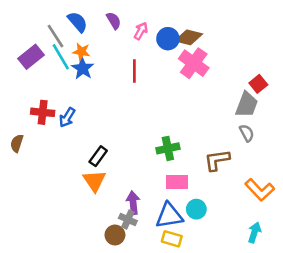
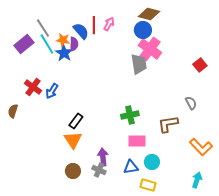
purple semicircle: (114, 21) -> (74, 44), moved, turned 32
blue semicircle: (78, 22) -> (81, 31), moved
brown diamond: (189, 37) -> (149, 14), moved
blue circle: (168, 39) -> (143, 30), moved
red line: (134, 71) -> (94, 25), moved
gray trapezoid: (247, 105) -> (139, 64), moved, turned -30
red cross: (43, 112) -> (33, 87), turned 30
blue triangle: (169, 216) -> (131, 167), size x0.7
brown circle: (115, 235) -> (73, 171), moved
yellow rectangle: (172, 239) -> (148, 185), moved

